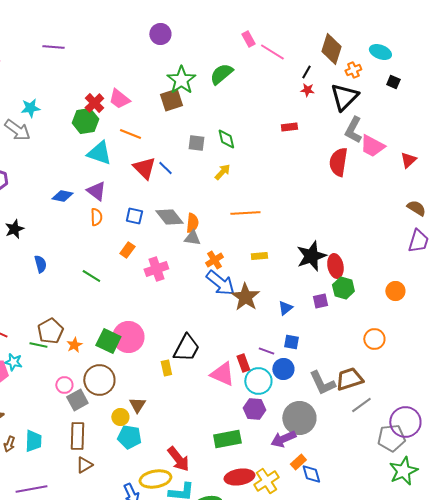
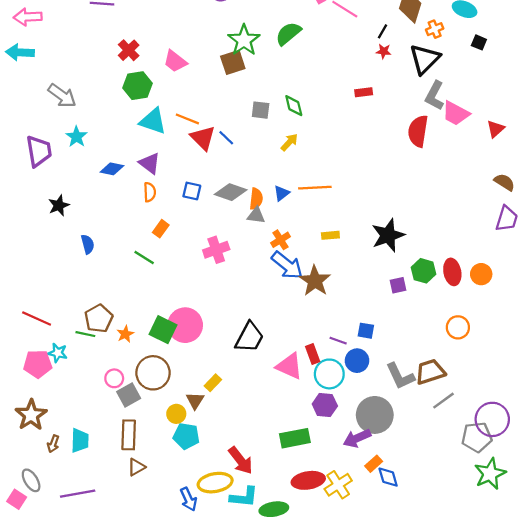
red cross: (94, 103) -> (129, 50), moved
cyan star: (30, 108) -> (77, 137), moved, turned -30
orange line: (130, 134) -> (187, 119), moved
gray diamond: (169, 217) -> (231, 192), turned -32
orange rectangle: (127, 250) -> (161, 229), moved
red ellipse: (335, 266) -> (452, 272), moved
blue triangle: (285, 308) -> (282, 193), moved
yellow rectangle: (166, 368) -> (213, 383), moved, turned 56

